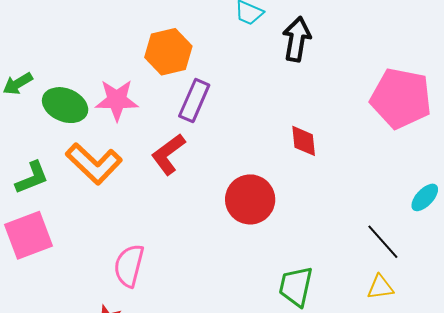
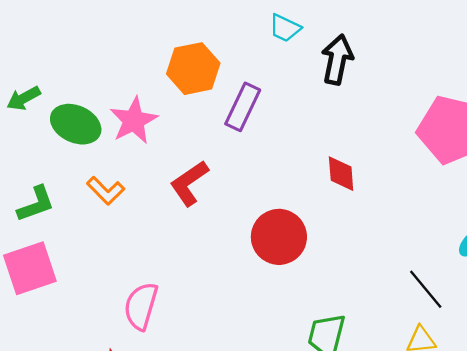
pink star: (117, 100) -> (134, 120), turned -30
purple rectangle: (194, 100) -> (243, 107), moved
orange L-shape: (94, 164) -> (106, 191), size x0.6

